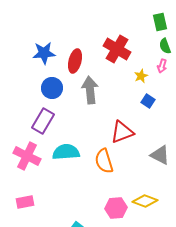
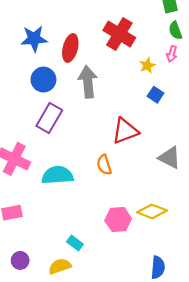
purple rectangle: (43, 121) -> (49, 118), moved
cyan semicircle: (66, 152) -> (57, 175), moved
orange semicircle: (104, 161) -> (104, 165), size x0.7

